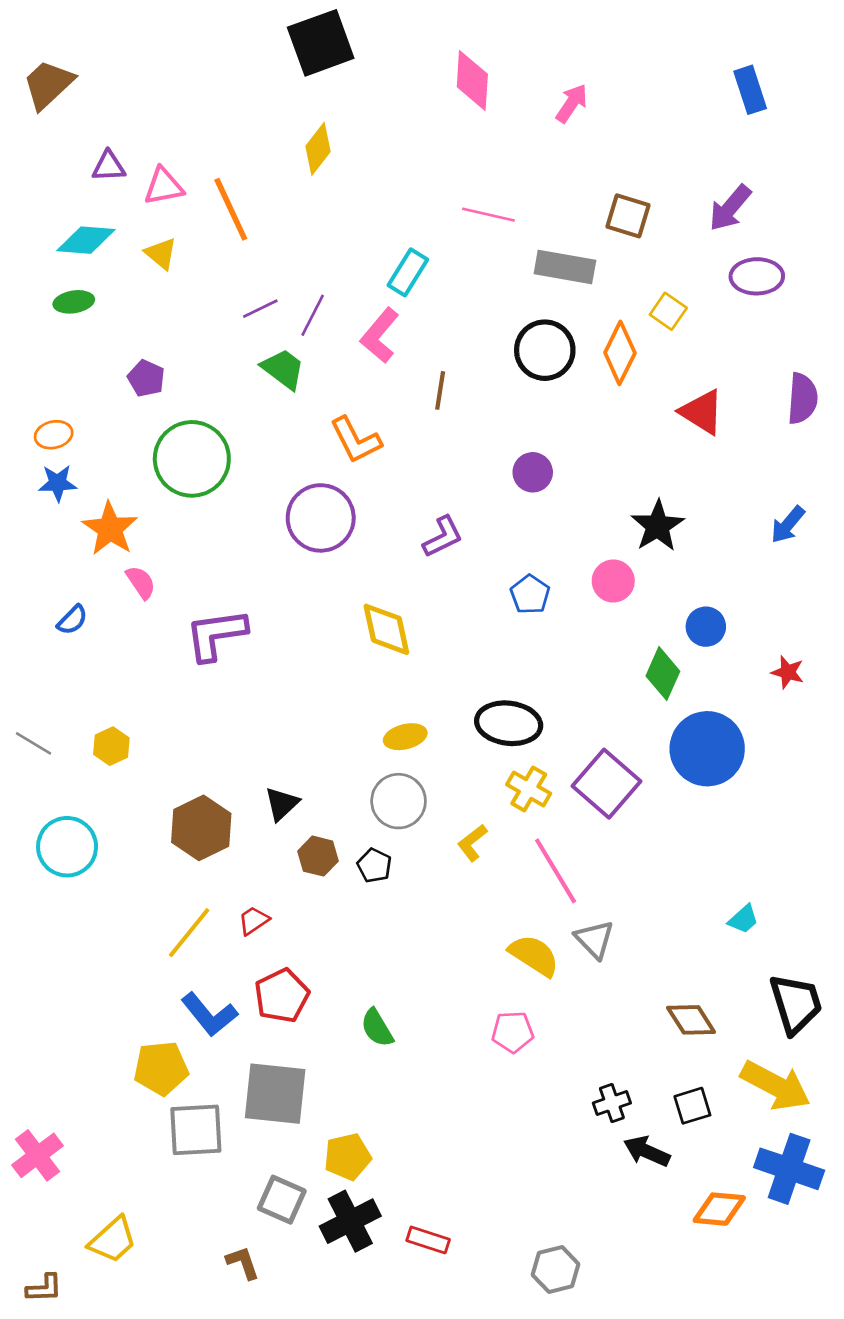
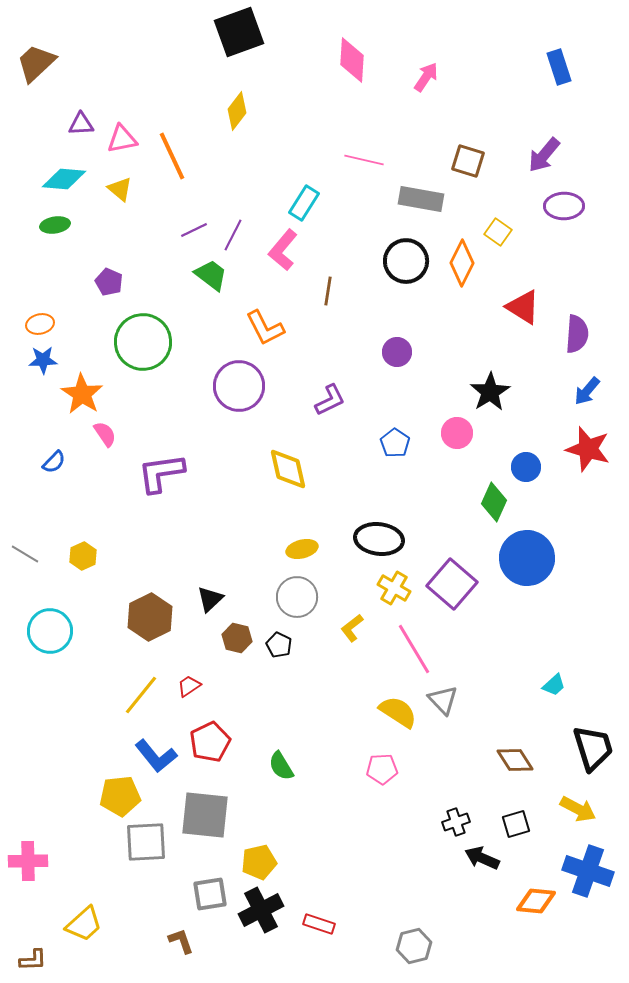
purple semicircle: (802, 398) -> (577, 334), moved
red star: (788, 672) -> (588, 449), moved, size x1.8
yellow arrow: (776, 1086) -> (578, 809), size x0.7
pink cross: (38, 1155) -> (28, 861), turned 36
gray square: (282, 1200) -> (210, 894), turned -33

